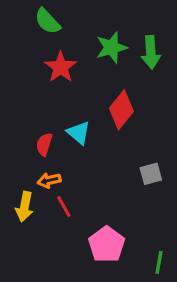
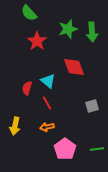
red diamond: (121, 110) -> (74, 67), turned -60
orange arrow: (49, 180) -> (47, 127), moved
red line: (64, 207) -> (47, 103), moved
green line: (159, 262) -> (97, 149), moved, turned 72

